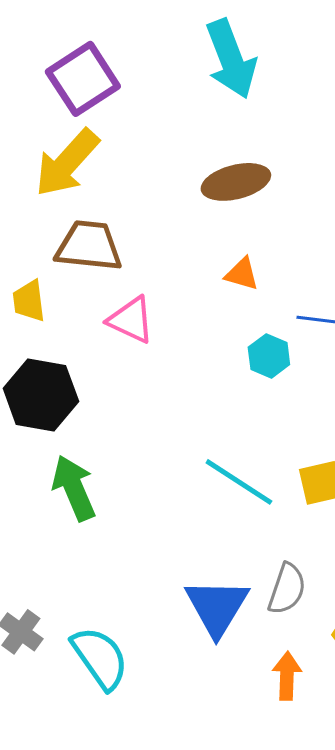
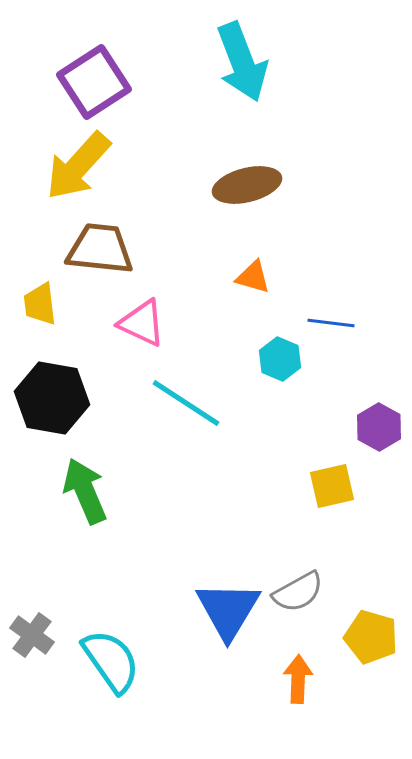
cyan line: (239, 482) -> (186, 403), moved
gray semicircle: (287, 589) -> (298, 592), turned 42

